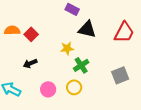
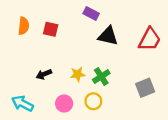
orange semicircle: (12, 30) -> (24, 26), moved, turned 98
red square: (31, 34) -> (51, 29), moved, turned -32
yellow star: (67, 48) -> (78, 74), moved

